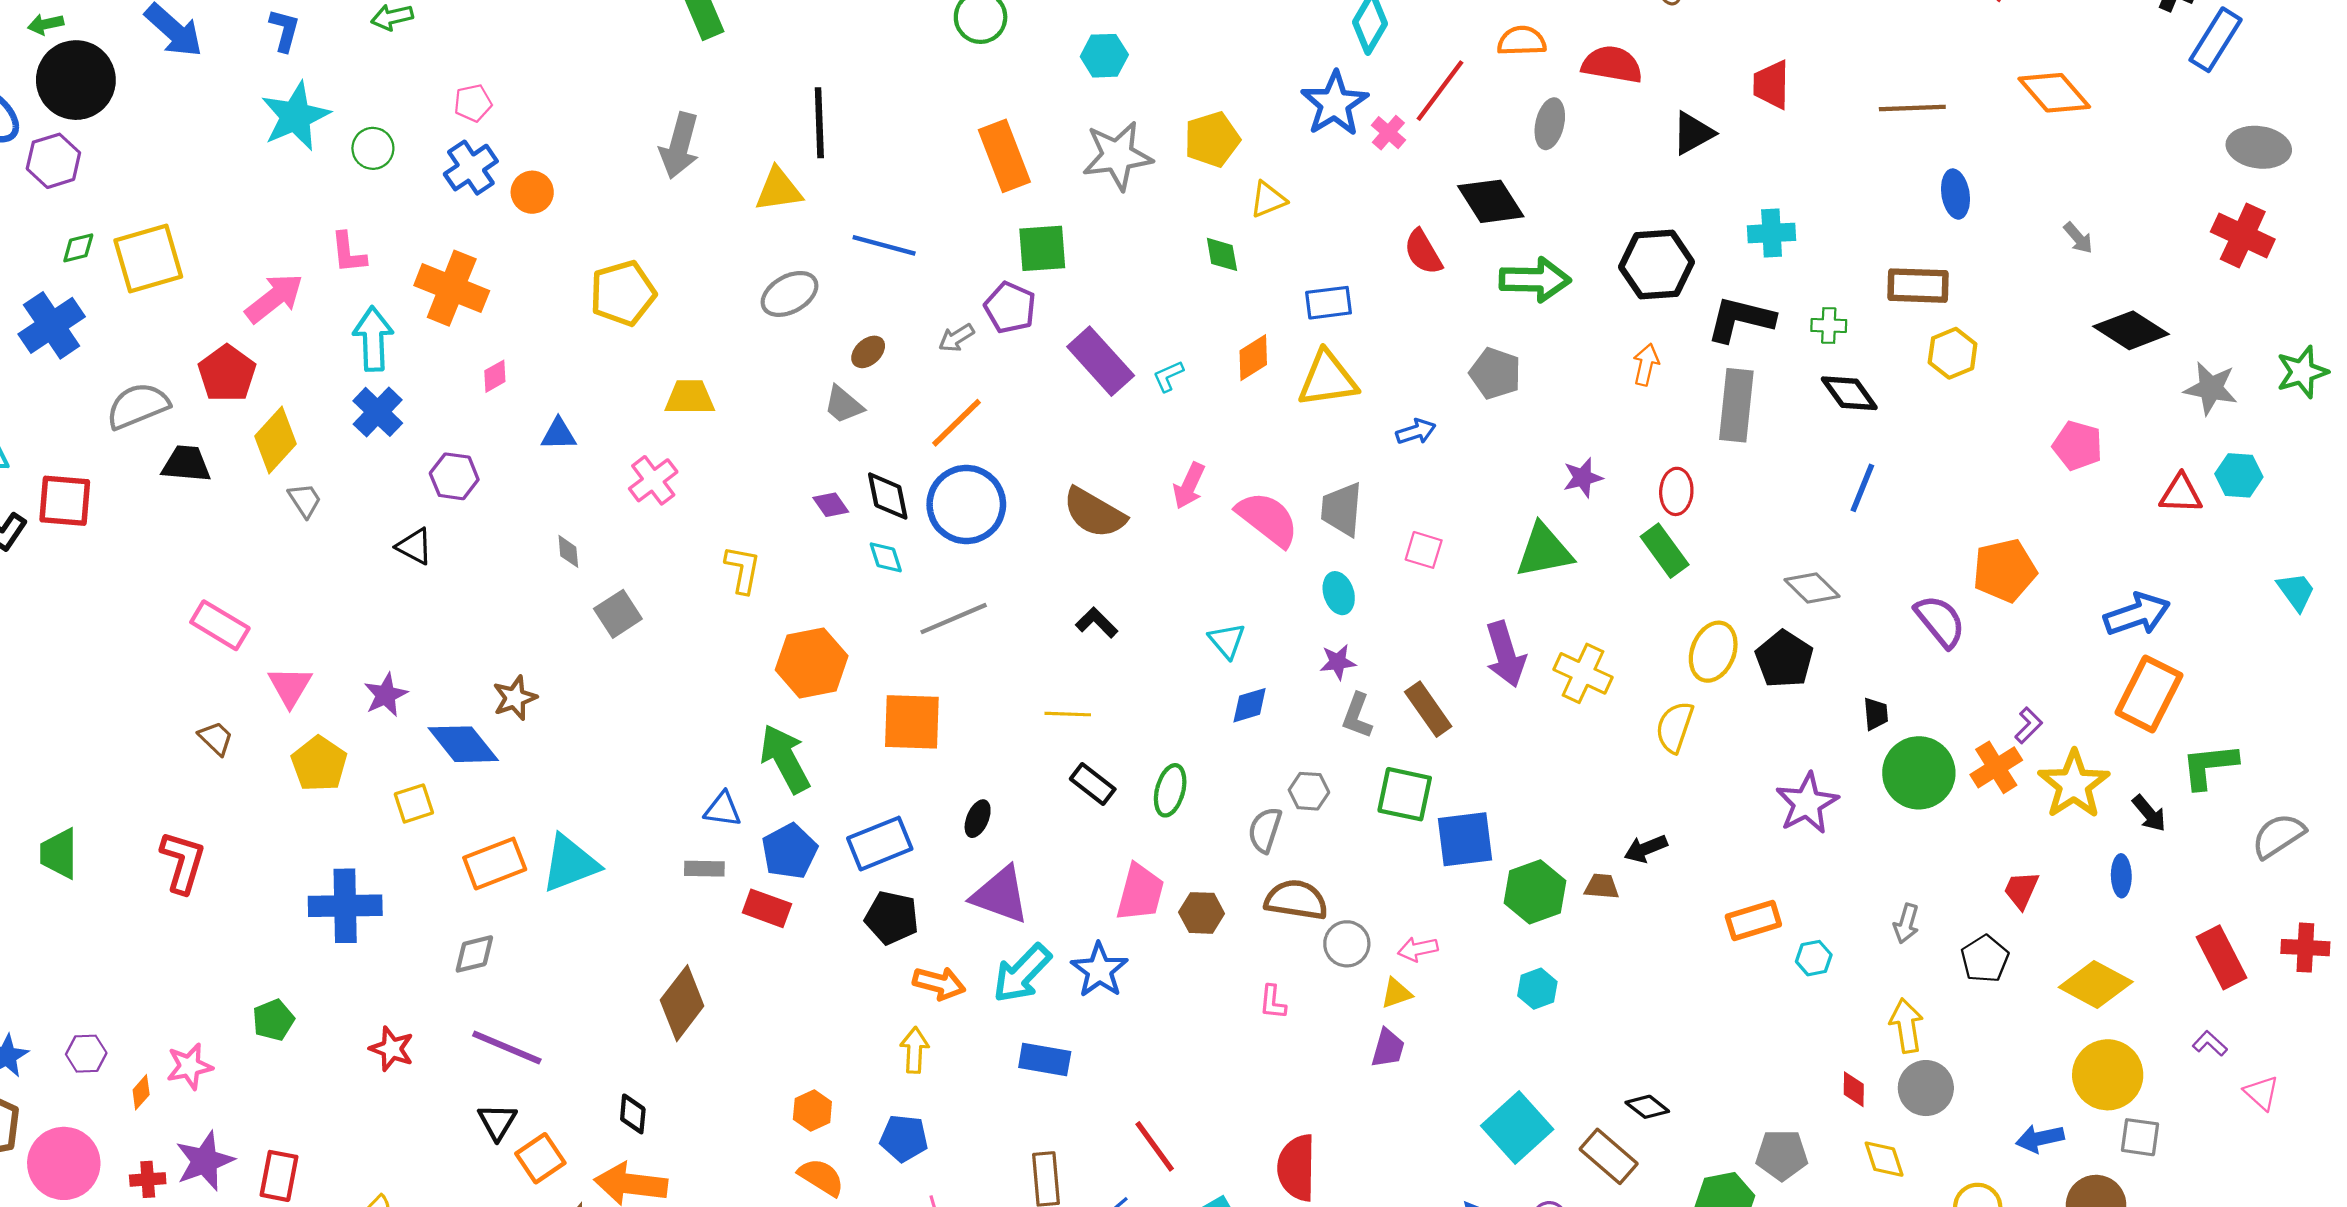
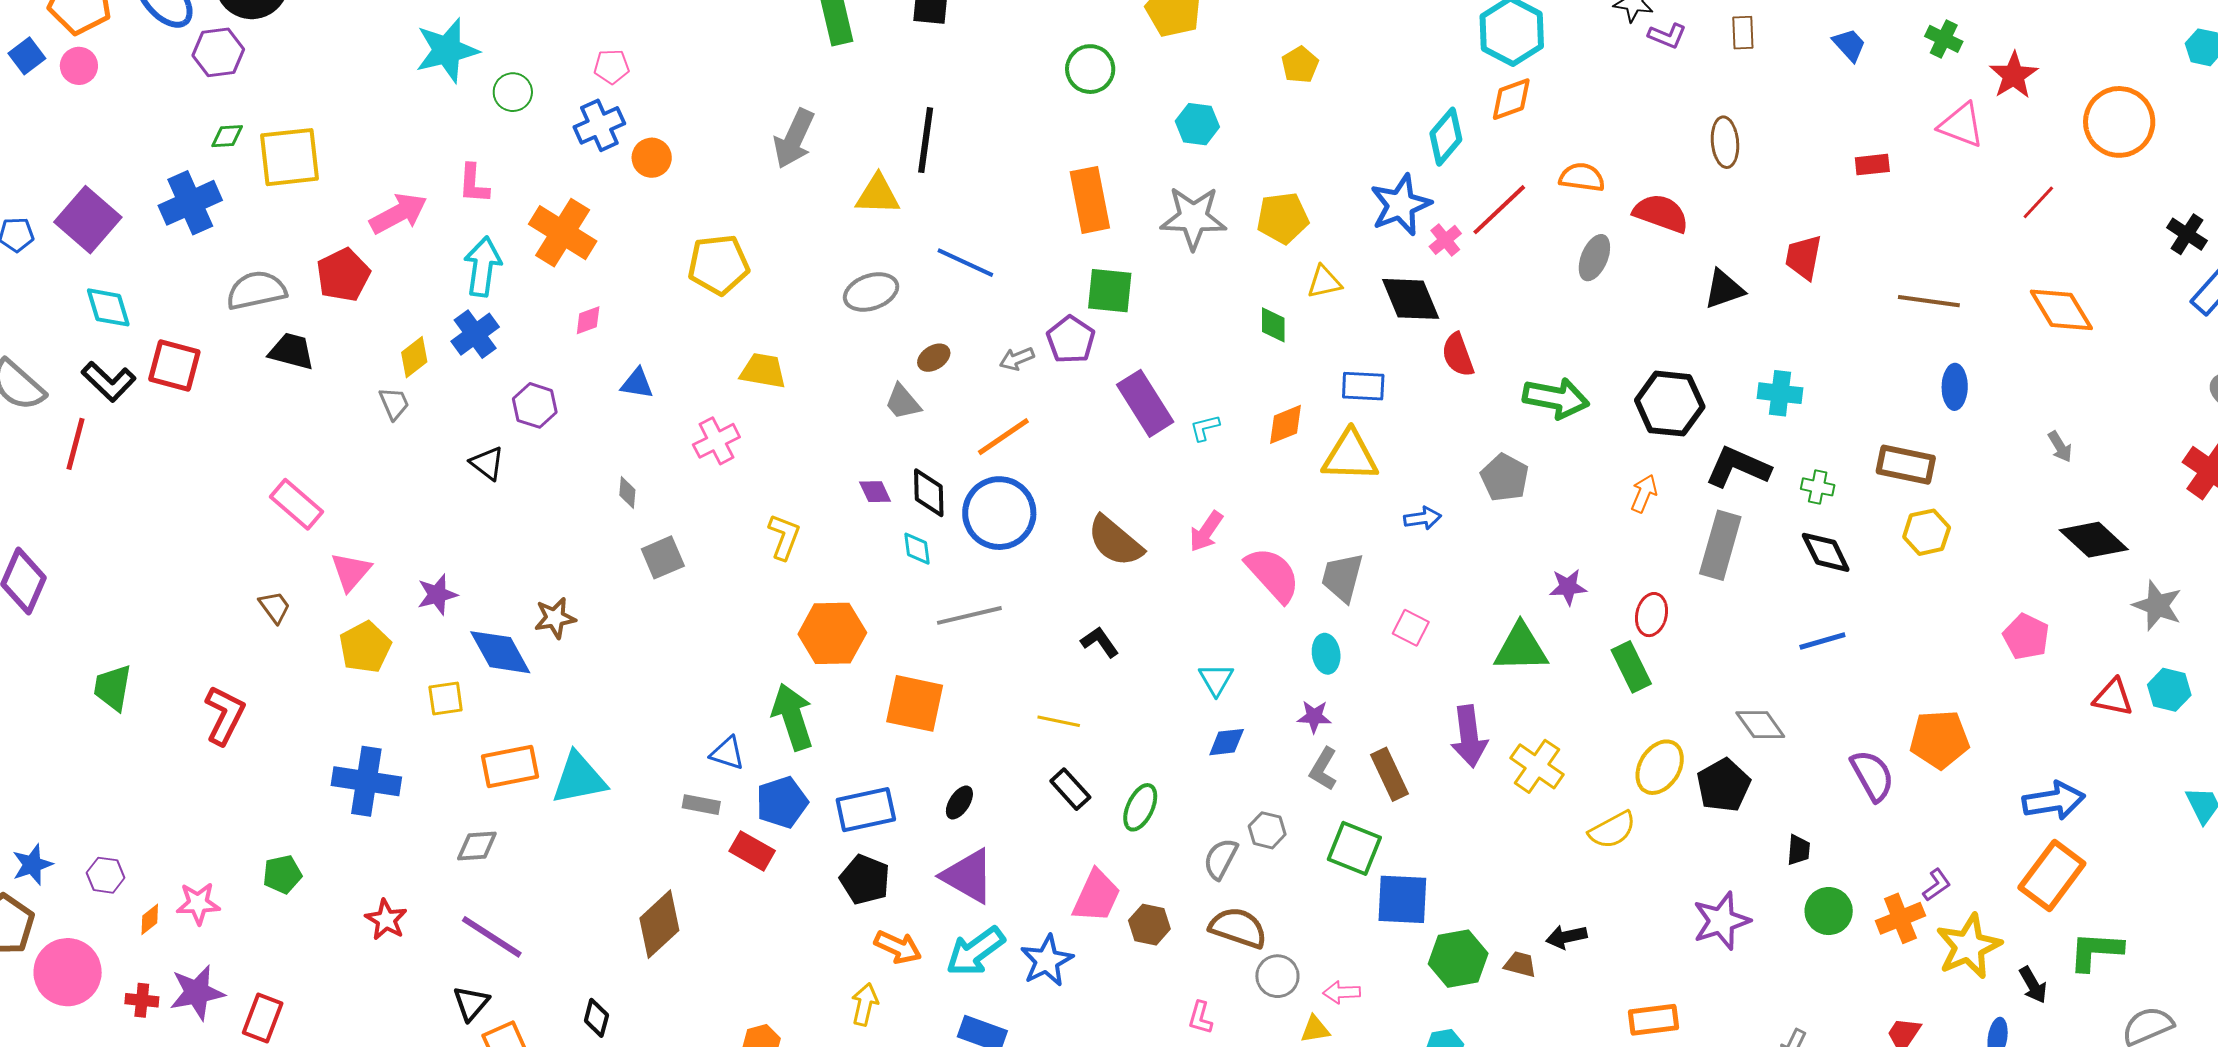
black diamond: (1491, 201) -> (1411, 299), moved
yellow diamond: (276, 440) -> (414, 357), moved, size x0.7
blue line: (1862, 488) -> (1822, 641), turned 42
yellow semicircle: (1675, 727) -> (1612, 830), turned -147
green circle: (1919, 773) -> (1829, 911), size x0.7

